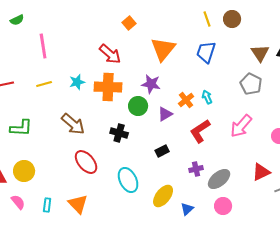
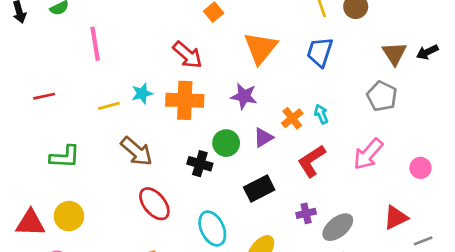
yellow line: (44, 84) -> (109, 106), moved
green circle: (138, 106) -> (226, 143), moved
black rectangle: (162, 151) -> (259, 189), size x1.5

